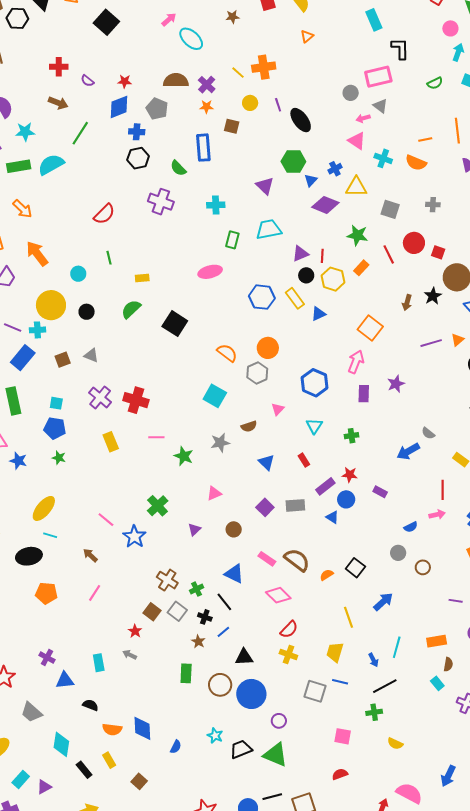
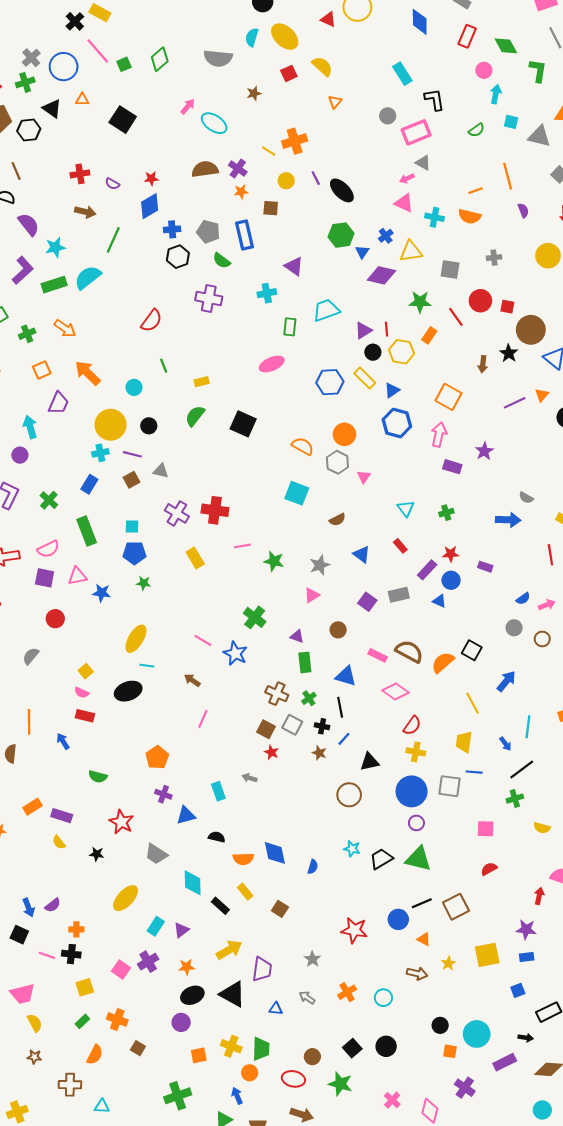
gray circle: (351, 93) -> (388, 116), moved
gray pentagon: (157, 109) -> (208, 232), moved
purple triangle: (265, 186) -> (294, 266), moved
purple line: (13, 327) -> (132, 454), moved
blue rectangle: (23, 358) -> (89, 484), size x0.7
blue hexagon: (315, 383) -> (397, 423), moved
purple rectangle: (364, 394) -> (452, 467), turned -66
pink triangle: (278, 409) -> (364, 477), moved
gray star: (220, 443) -> (320, 565), moved
blue arrow: (408, 451) -> (508, 520), turned -140
pink arrow: (437, 515) -> (547, 605), moved
purple triangle: (194, 530) -> (297, 636), turned -48
orange semicircle: (327, 575) -> (443, 662), size x1.6
orange pentagon: (46, 593) -> (157, 757), moved, turned -30
black line: (224, 602) -> (340, 707), turned 36
red star: (135, 631) -> (271, 752), moved
green rectangle: (186, 673) -> (305, 662), moved
blue circle: (251, 694) -> (412, 791), moved

